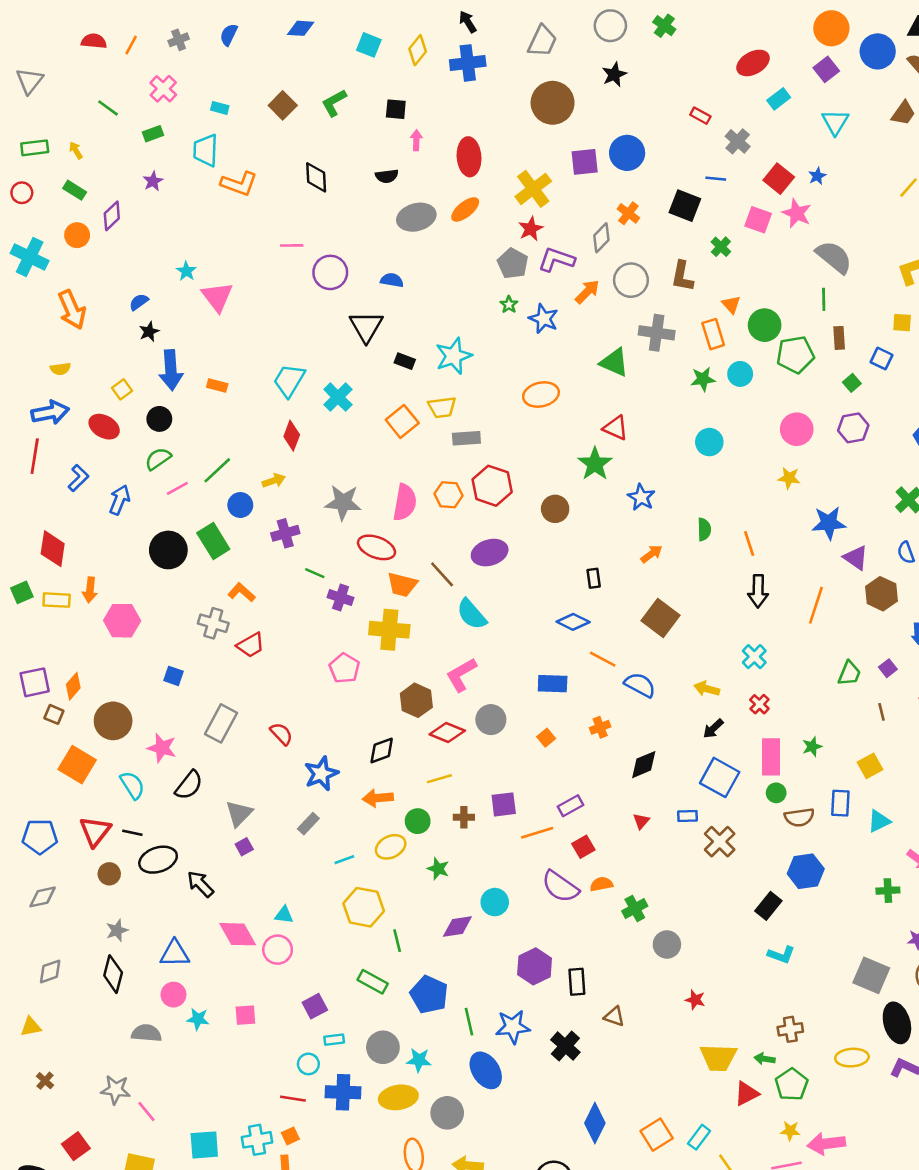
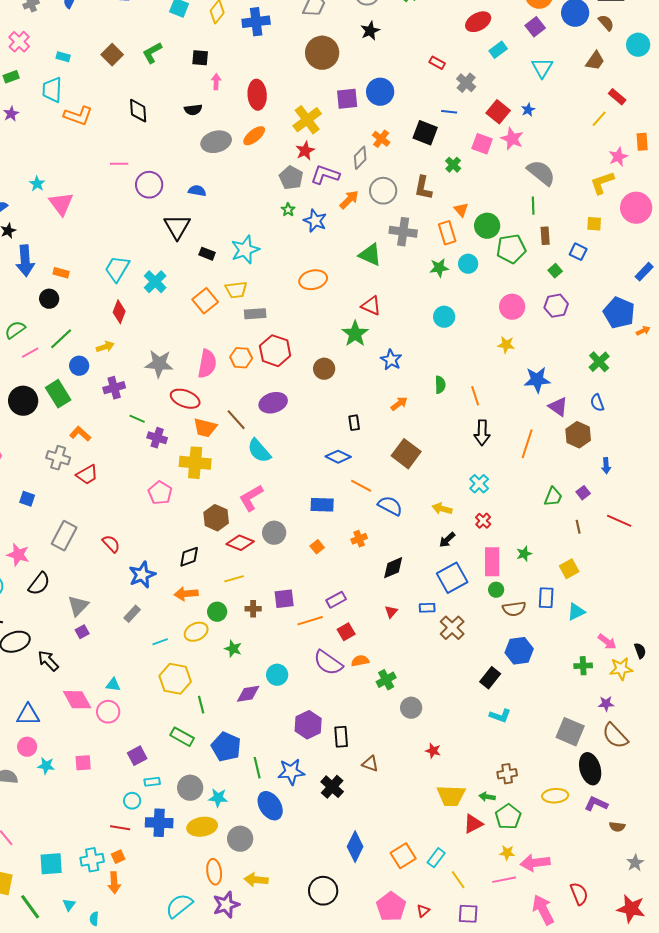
black circle: (159, 419) -> (49, 299), moved
blue square: (720, 777) -> (452, 578), turned 32

